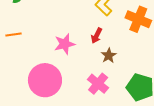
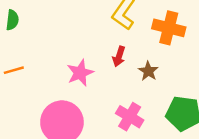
brown star: (109, 56) -> (148, 71), moved

